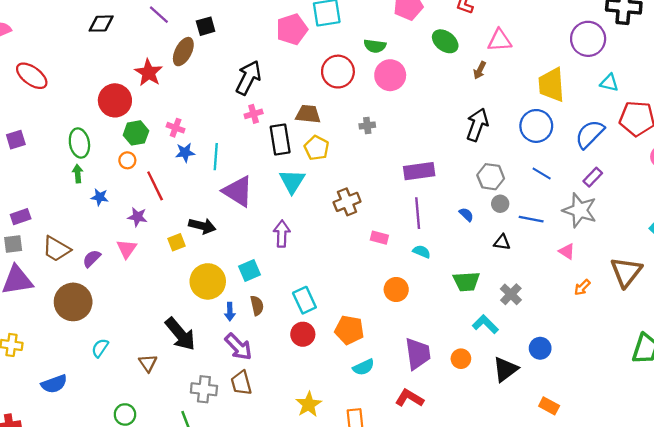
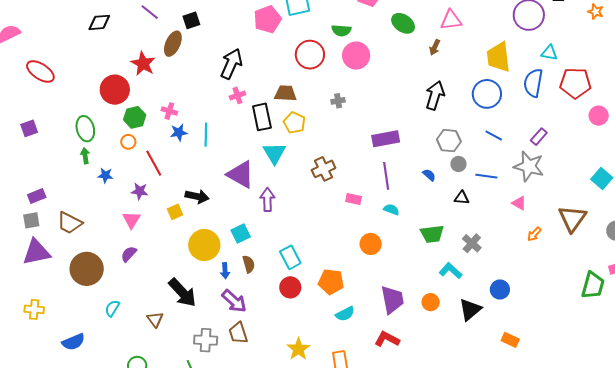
blue semicircle: (590, 134) -> (533, 83), moved, turned -32
purple triangle: (238, 191) -> (241, 174), moved
purple semicircle: (92, 259) -> (129, 254), moved

